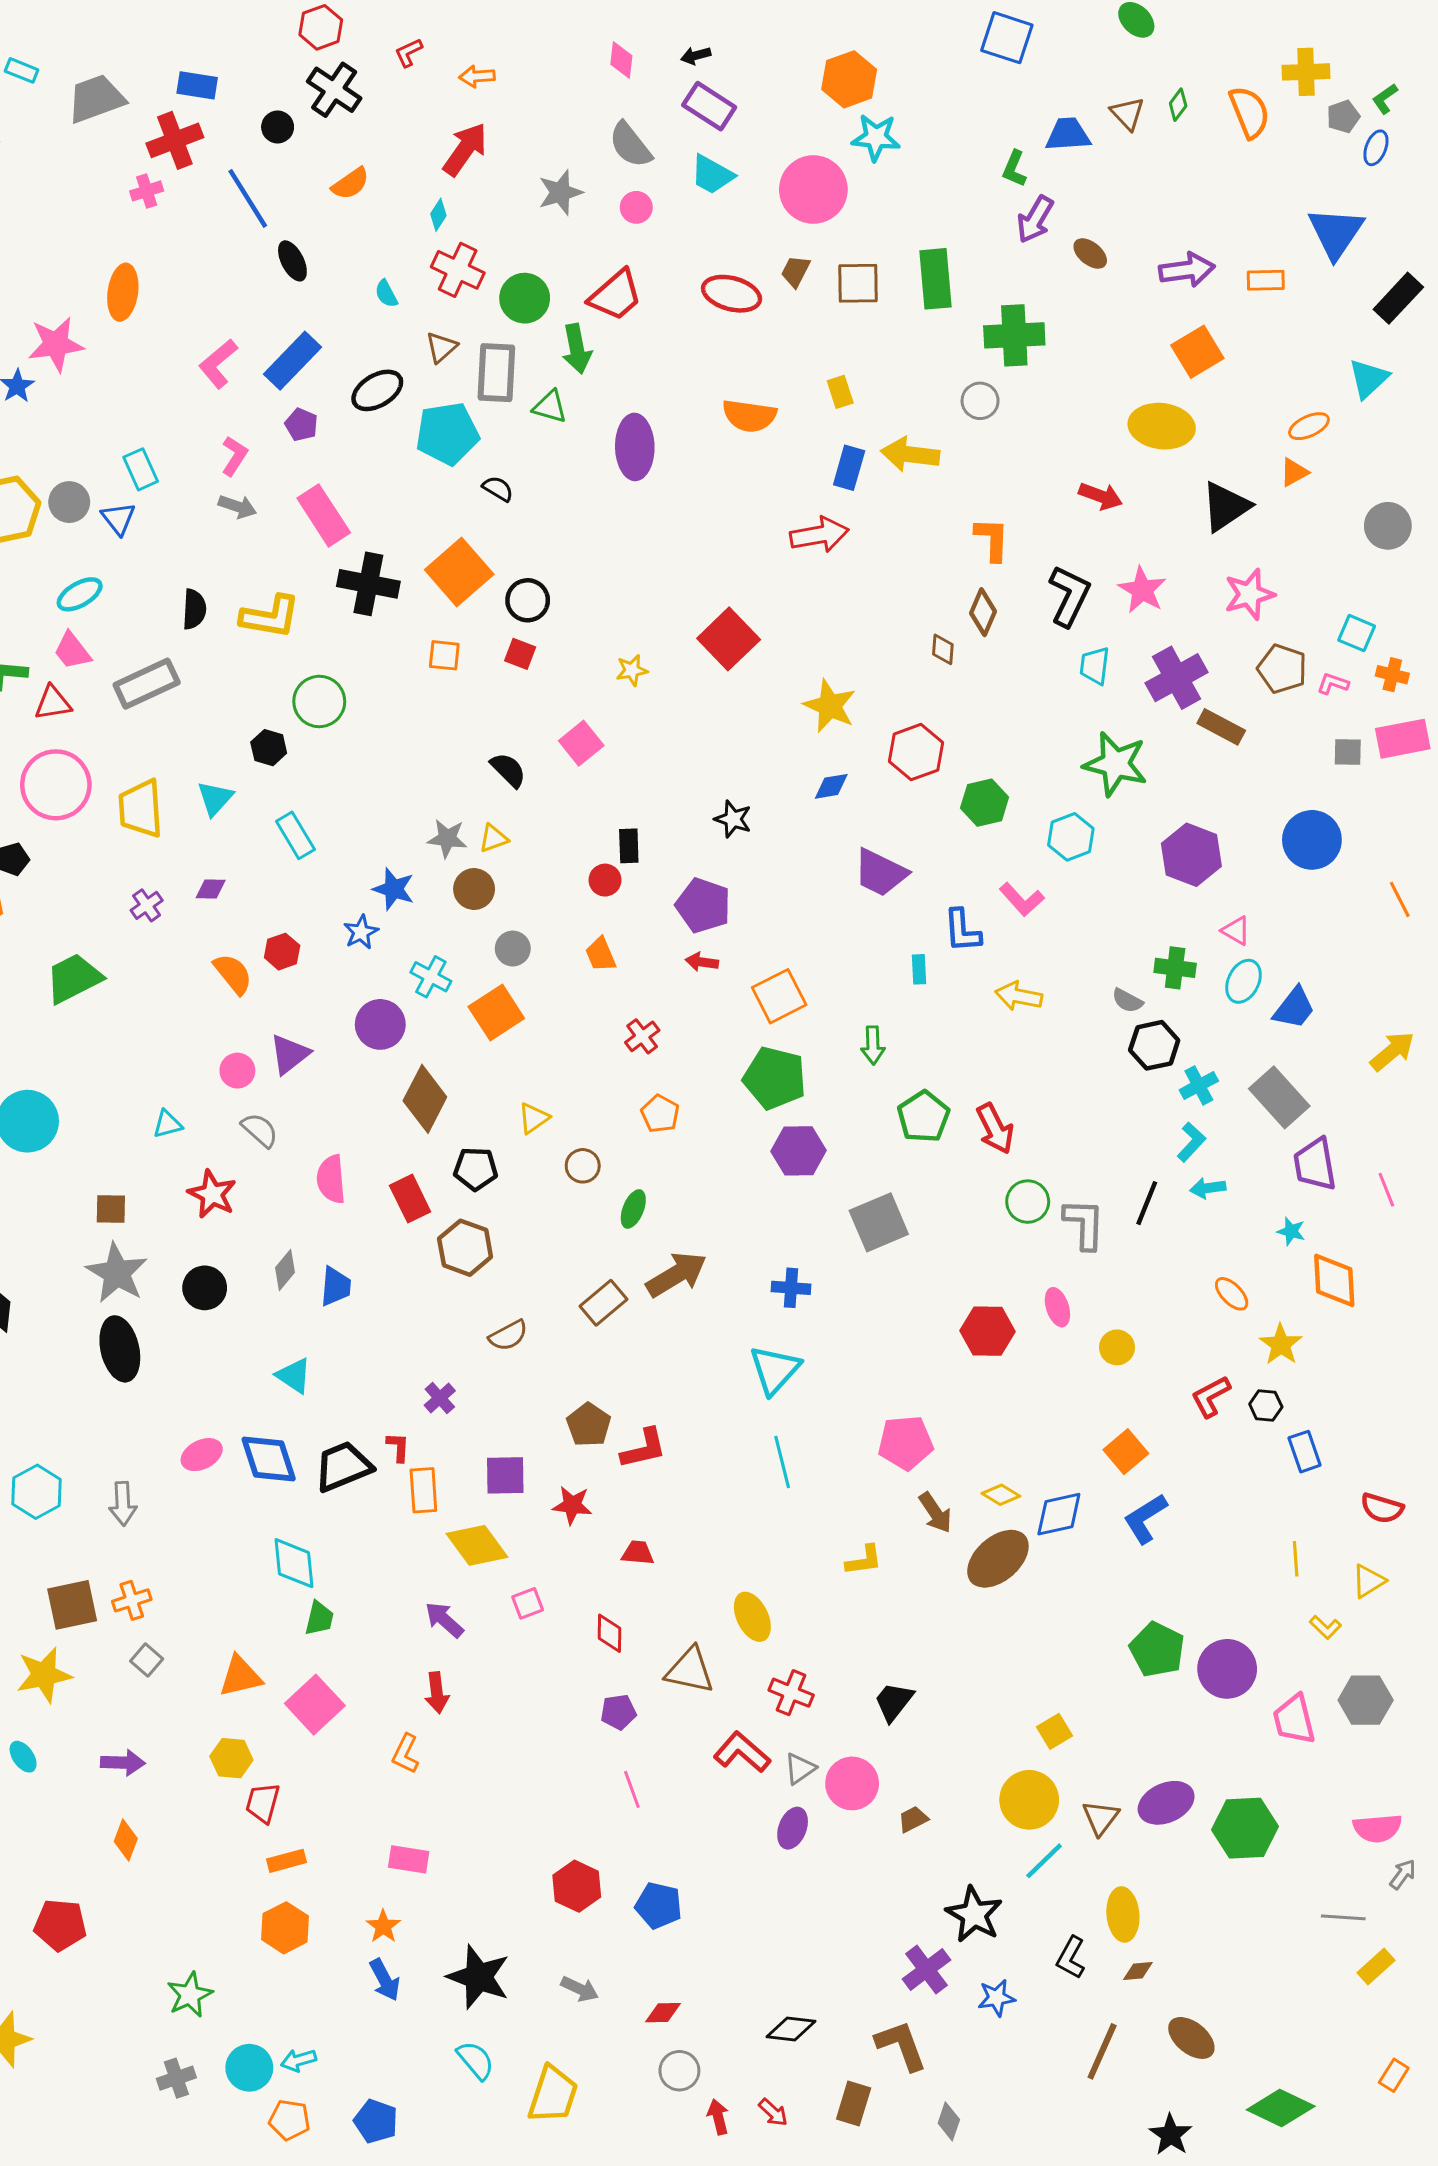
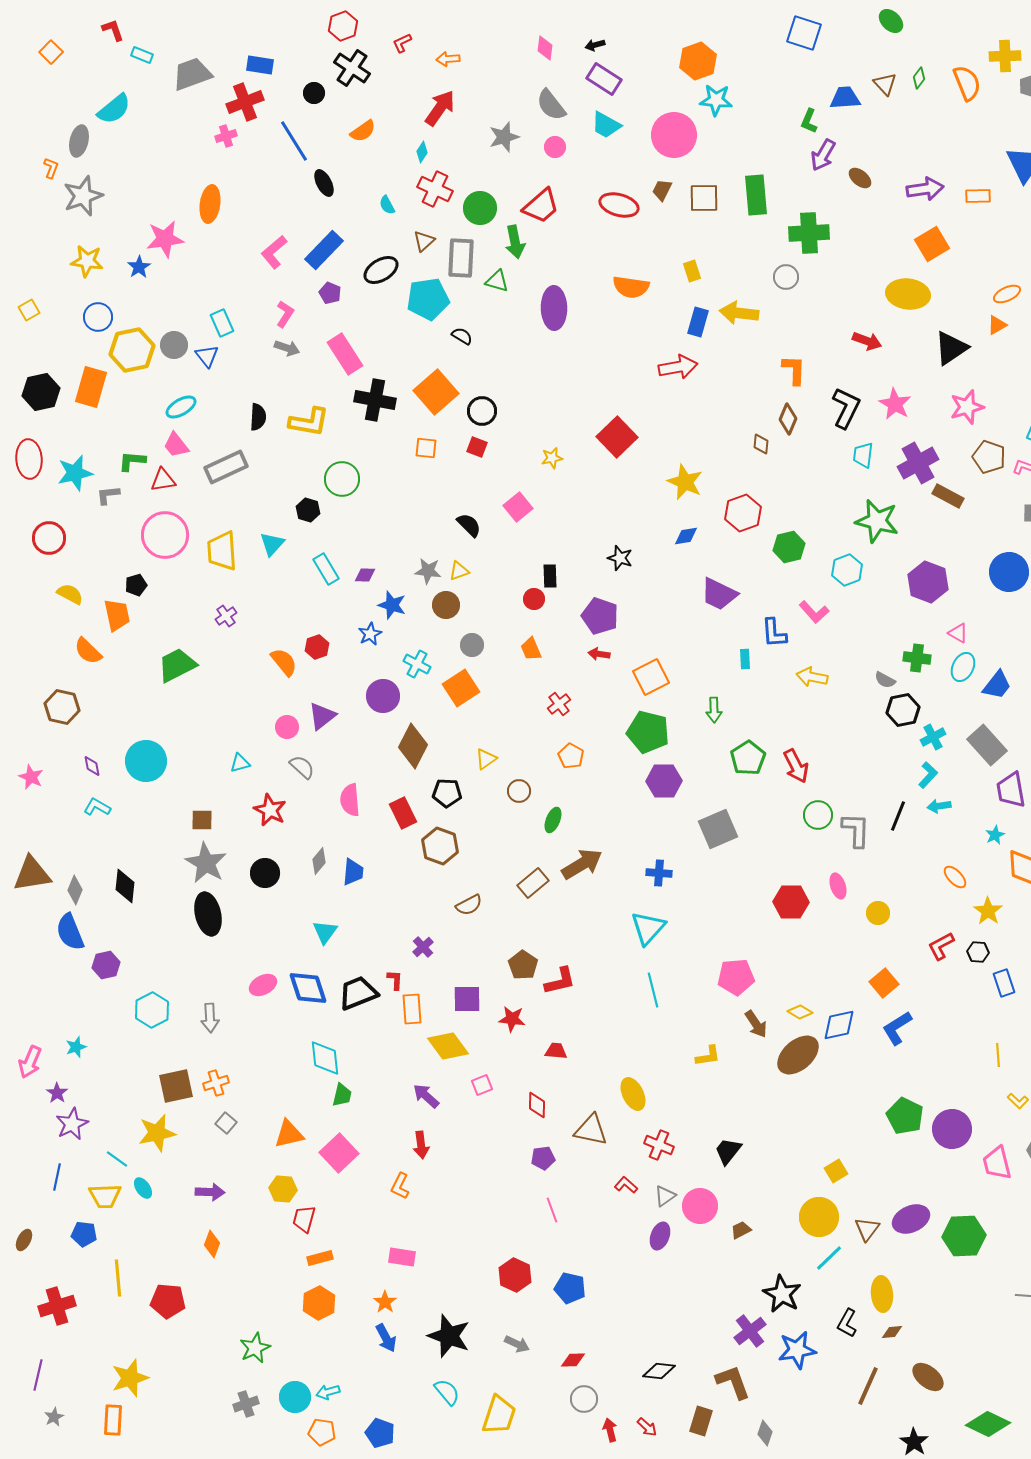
purple diamond: (211, 889) -> (365, 575), moved
cyan star: (1291, 1231) -> (995, 835), turned 30
cyan triangle: (294, 1376) -> (325, 932), turned 32
red L-shape: (742, 1752) -> (626, 1185), size x0.6
blue star: (996, 1998) -> (797, 1350), size x1.5

